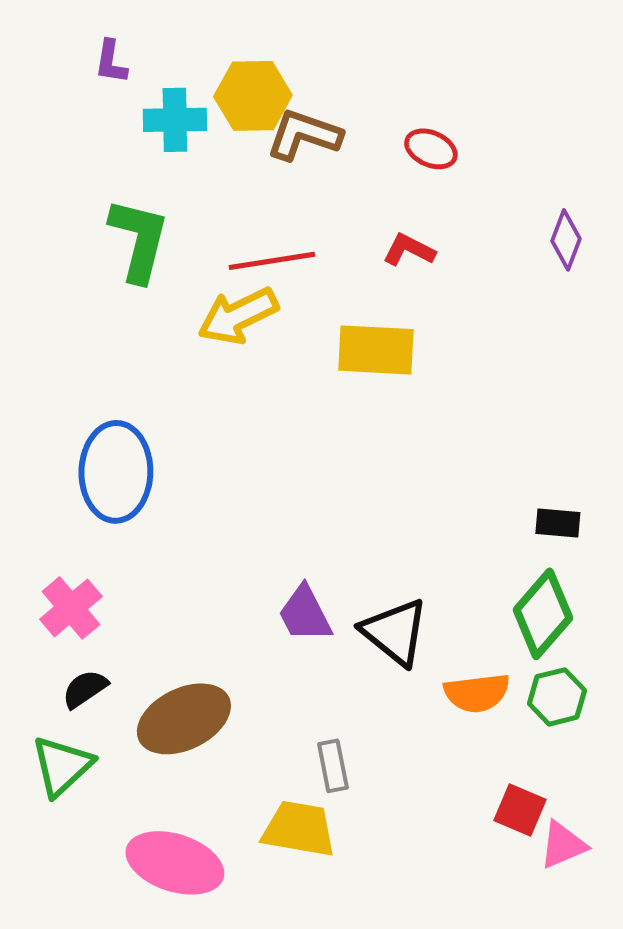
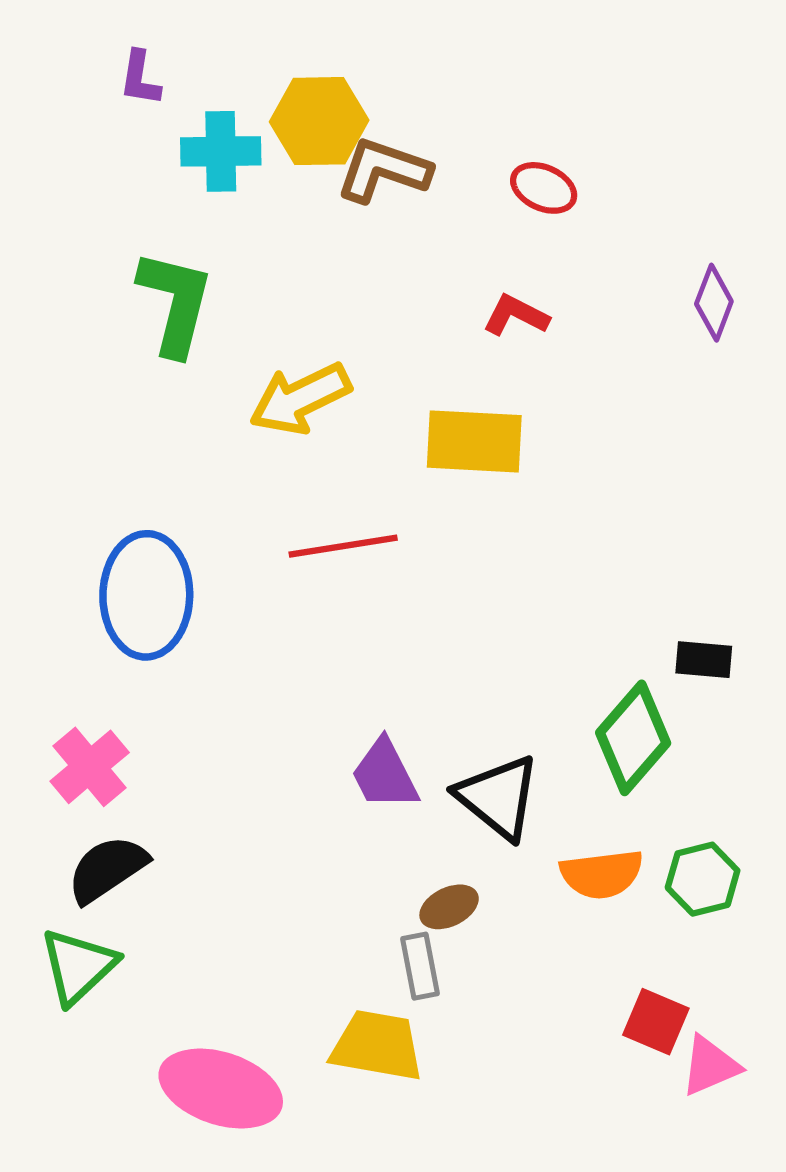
red line: (272, 261) -> (343, 546), moved
green diamond: (543, 614) -> (633, 738), moved
black semicircle: (85, 689) -> (107, 869), size x1.4
brown ellipse: (184, 719) -> (449, 907), moved, size x0.5

